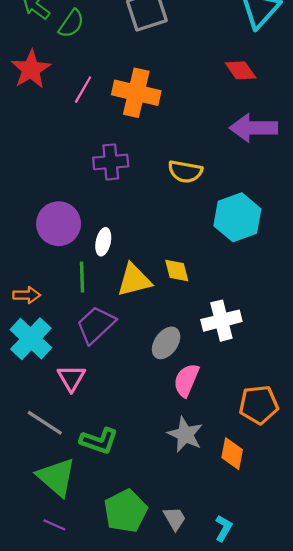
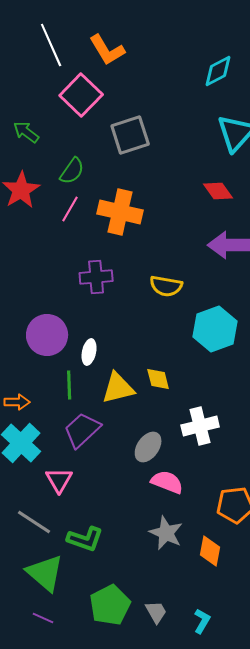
green semicircle: (71, 24) -> (72, 171), moved
pink semicircle: (186, 380) -> (167, 482), turned 88

